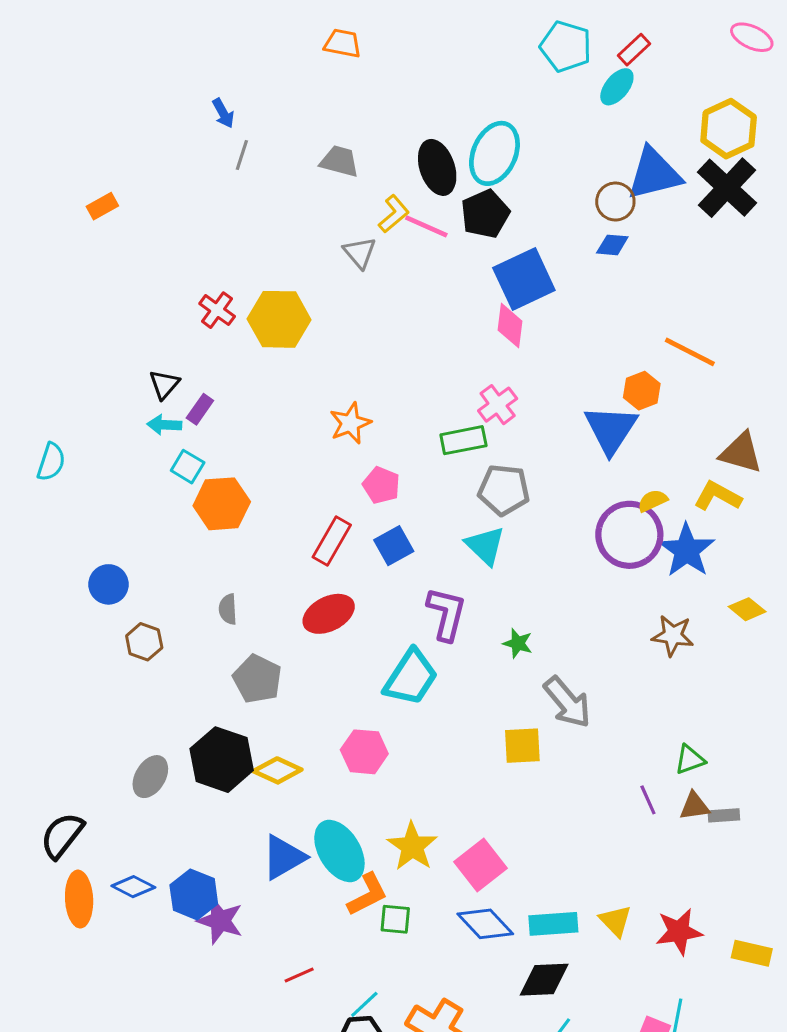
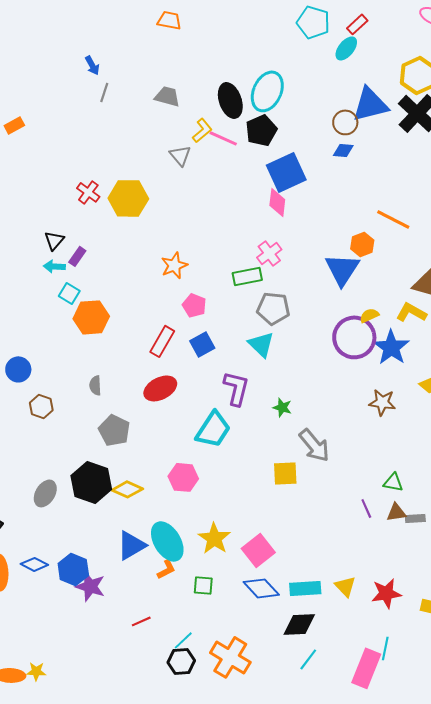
green triangle: (690, 760) -> (393, 482), turned 30
orange L-shape: (367, 894) -> (166, 569), moved, size x0.7

